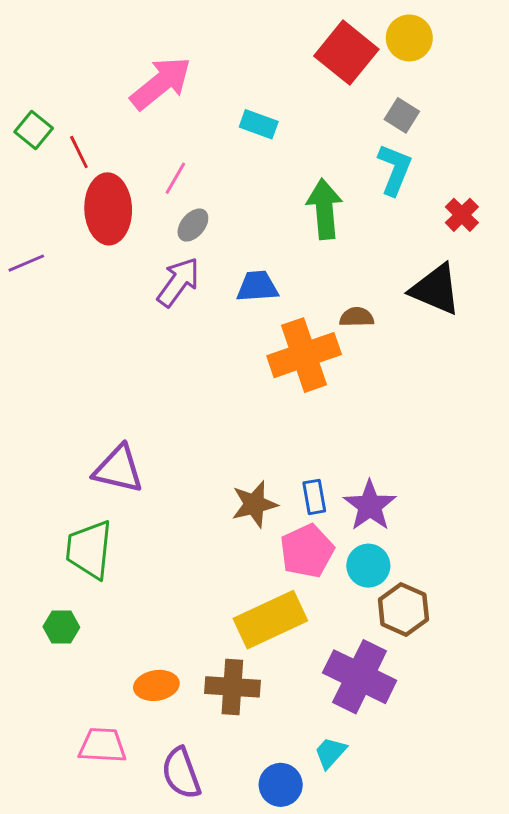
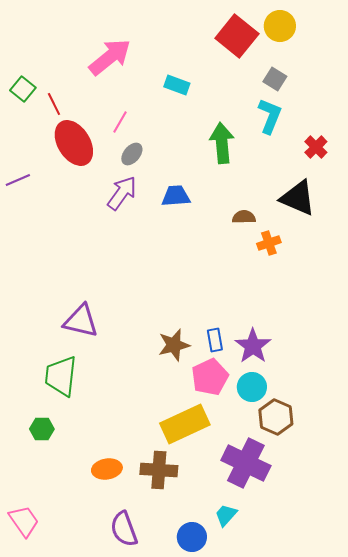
red ellipse: (108, 209) -> (74, 143), turned -30
orange cross: (304, 355) -> (269, 243), moved, size x0.5
pink trapezoid: (102, 745) -> (24, 521), moved, turned 52

